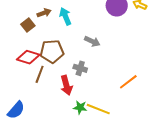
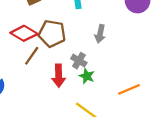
gray arrow: (92, 41) -> (100, 34), turned 63
green star: (80, 107) -> (87, 76), moved

